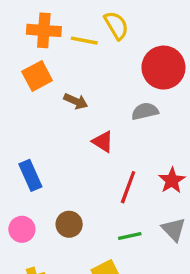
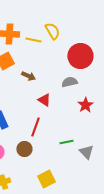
red star: (172, 180) -> (85, 105), moved
red line: (128, 187) -> (35, 127), moved
green line: (130, 236) -> (66, 142), moved

